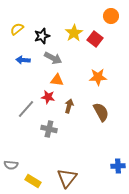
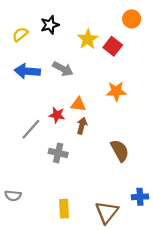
black star: (42, 36) -> (50, 25), moved
blue arrow: (23, 60) -> (27, 71), size x1.5
orange triangle: (57, 80) -> (78, 104), moved
brown semicircle: (101, 112) -> (120, 151), moved
brown triangle: (67, 178) -> (107, 212), moved
yellow rectangle: (33, 181) -> (64, 209), moved, turned 56

